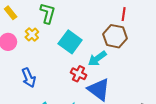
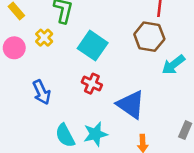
cyan arrow: (97, 58) -> (173, 65), moved
red cross: (79, 74) -> (92, 84), moved

